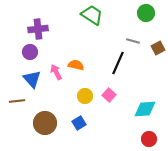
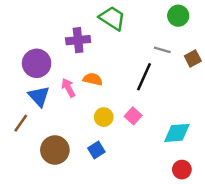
purple cross: (38, 29) -> (78, 40), moved
purple circle: (30, 52) -> (37, 63), size x1.5
brown line: (17, 101) -> (21, 123), turned -49

